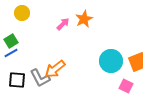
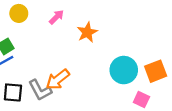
orange star: (84, 19) -> (87, 32), moved
pink arrow: (63, 24) -> (57, 17), moved

